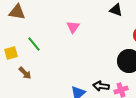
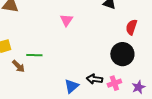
green line: (34, 44) -> (34, 55), moved, turned -49

